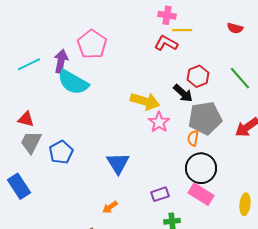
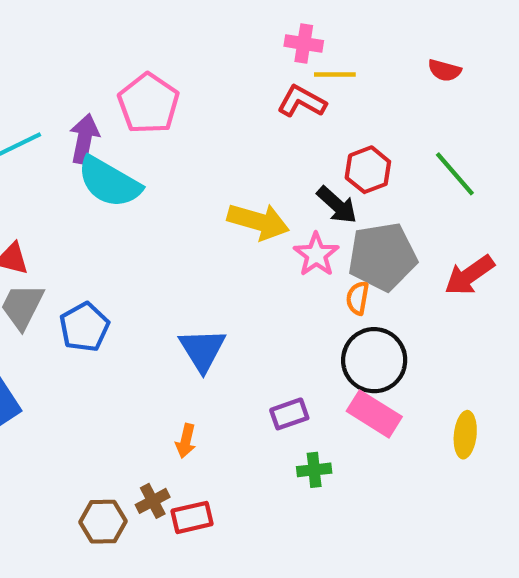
pink star: (159, 122) -> (316, 255), moved
orange arrow: (110, 207) -> (186, 441), turned -42

